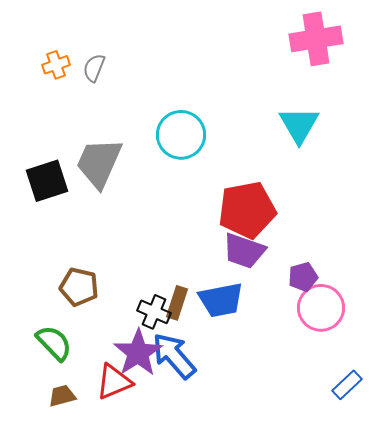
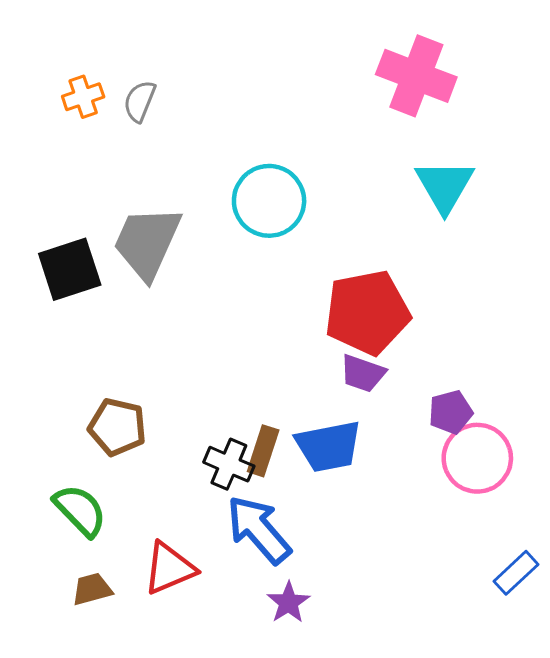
pink cross: (316, 39) -> (416, 76), moved, turned 30
purple trapezoid: (244, 251) -> (363, 373), size x0.7
purple star: (138, 353) -> (288, 603), moved, size x0.6

